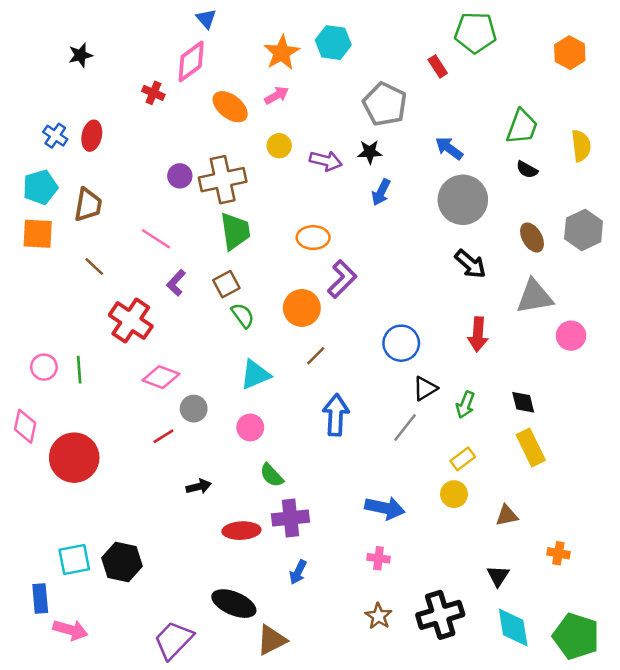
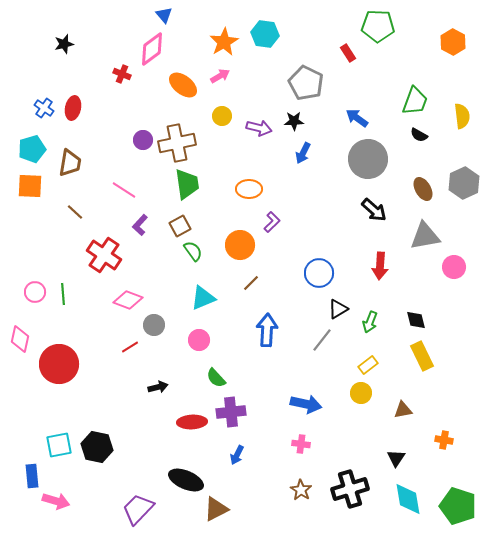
purple L-shape: (342, 279) -> (272, 222), size x0.7

